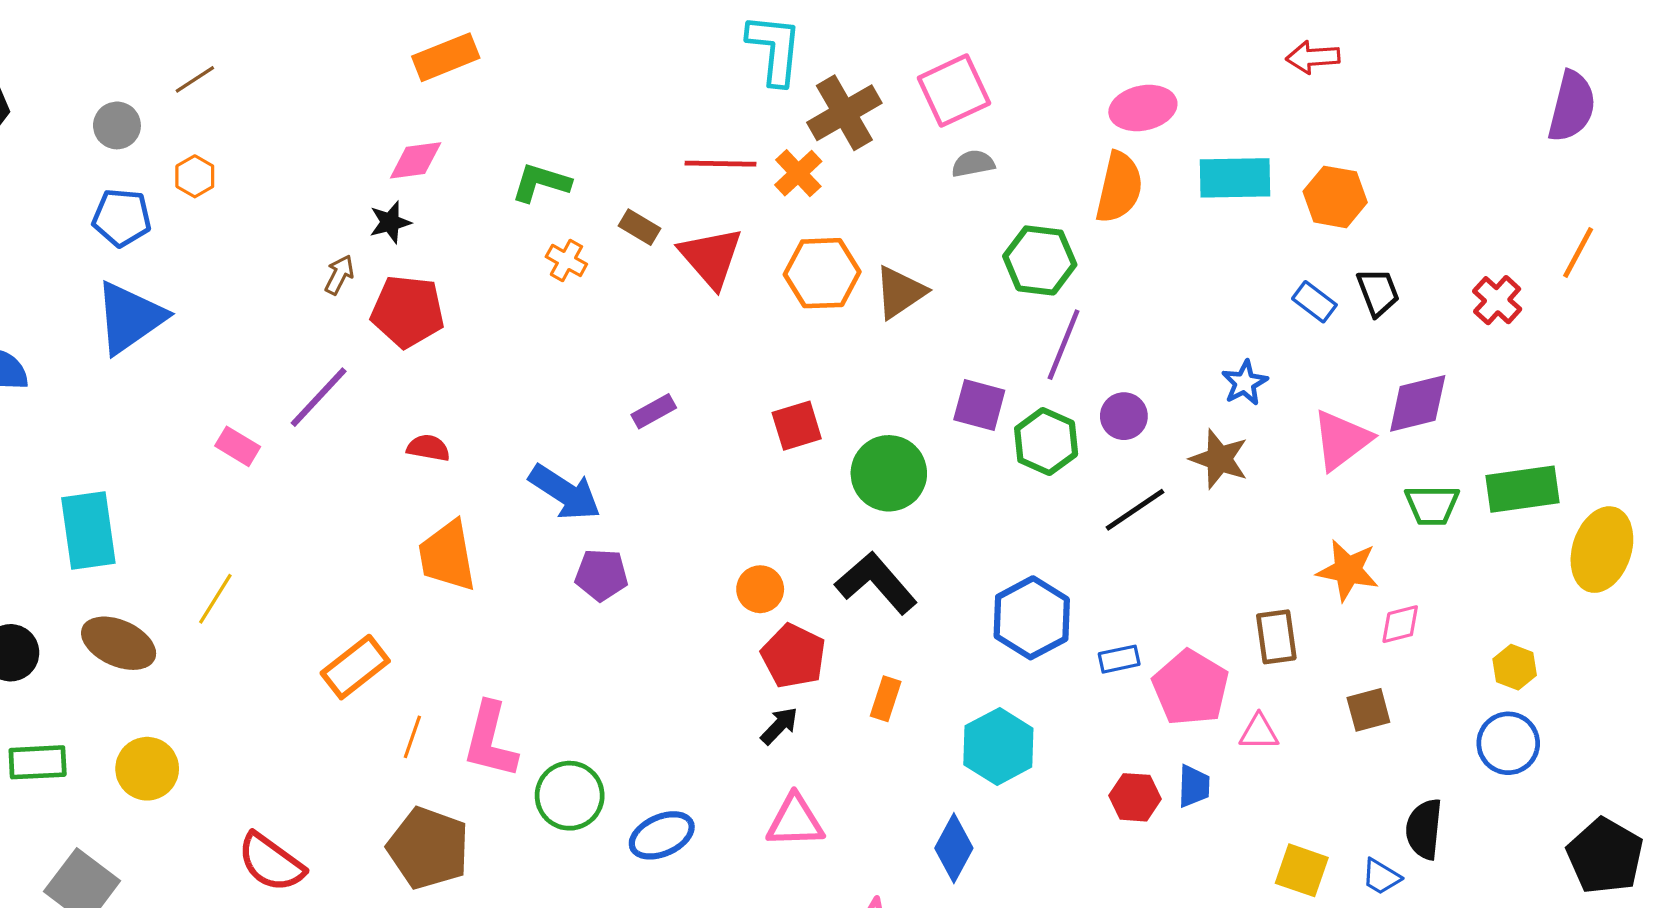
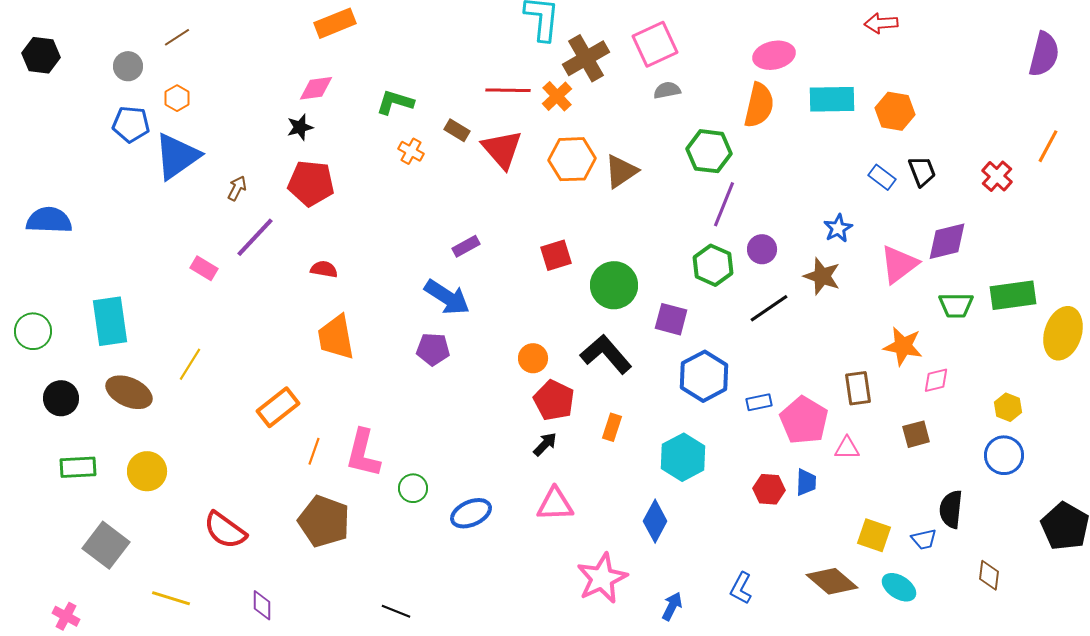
brown arrow: (339, 275) -> (237, 188), moved
blue triangle: (130, 318) -> (177, 156), moved
purple square: (979, 405) -> (671, 319), moved
blue arrow: (565, 492) -> (447, 297), moved
green circle: (570, 796) -> (413, 488), size x0.7
blue trapezoid: (1381, 877) -> (924, 539), turned -44

